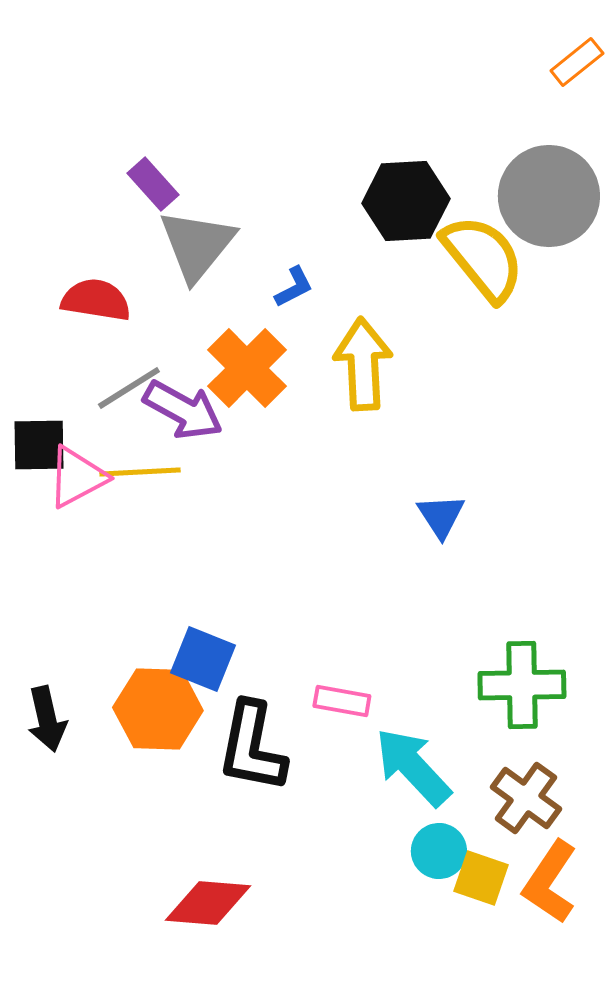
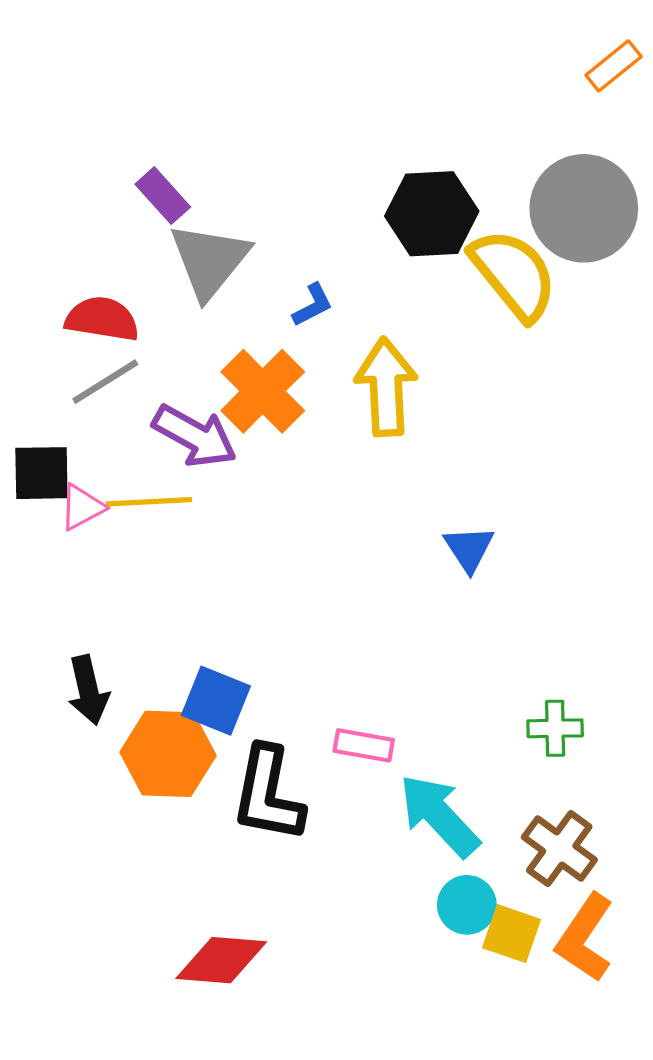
gray line: (129, 388) -> (105, 382), moved
pink triangle: (77, 477) -> (82, 507), size x0.7
green cross: (522, 685) -> (555, 728), size x0.6
black arrow: (47, 719) -> (88, 690), moved

